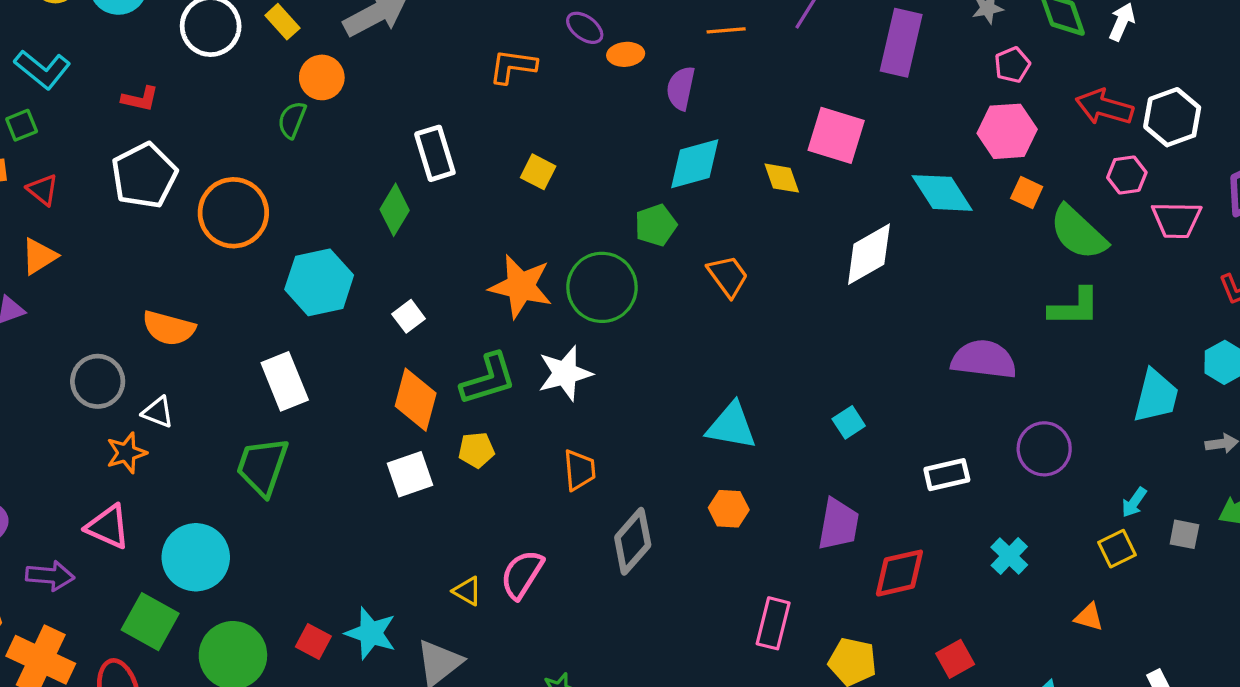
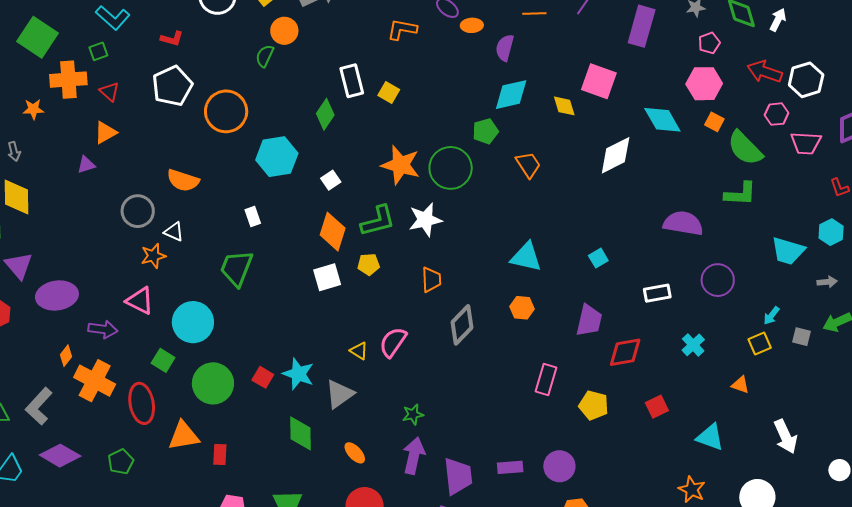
yellow square: (538, 172) -> (389, 92), moved
white rectangle: (285, 381) -> (253, 217), size x0.6
cyan trapezoid: (1156, 396) -> (788, 251), turned 90
green square: (150, 622) -> (163, 360), size x0.7

